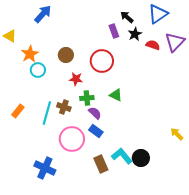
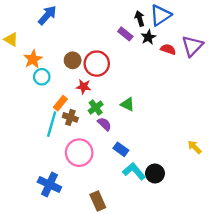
blue triangle: (158, 14) -> (160, 15), moved
black arrow: (127, 17) -> (140, 19), turned 32
purple rectangle: (114, 31) -> (125, 34), turned -32
red circle: (102, 61) -> (97, 64), moved
green cross: (87, 98) -> (96, 108), turned -32
orange rectangle: (18, 111) -> (60, 103), moved
blue rectangle: (96, 131) -> (121, 149), moved
brown rectangle: (101, 164) -> (98, 201), moved

